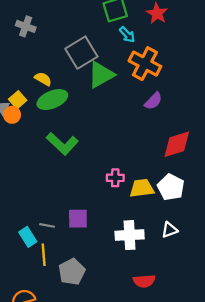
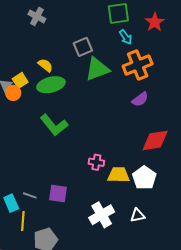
gray square: (81, 53) -> (83, 47), size x0.7
orange cross: (145, 64) -> (138, 65), turned 32
white cross: (130, 235) -> (102, 215), turned -35

